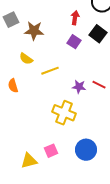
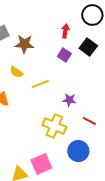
red line: (99, 85) -> (89, 121), moved
blue circle: (86, 150) -> (78, 151), moved
pink square: (51, 151) -> (41, 164), size x1.5

